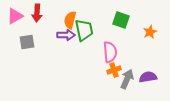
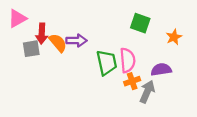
red arrow: (37, 13) -> (42, 34), moved
orange semicircle: (70, 20) -> (58, 43), moved, turned 126
green trapezoid: (84, 30) -> (107, 63), moved
purple semicircle: (148, 77) -> (161, 70), moved

